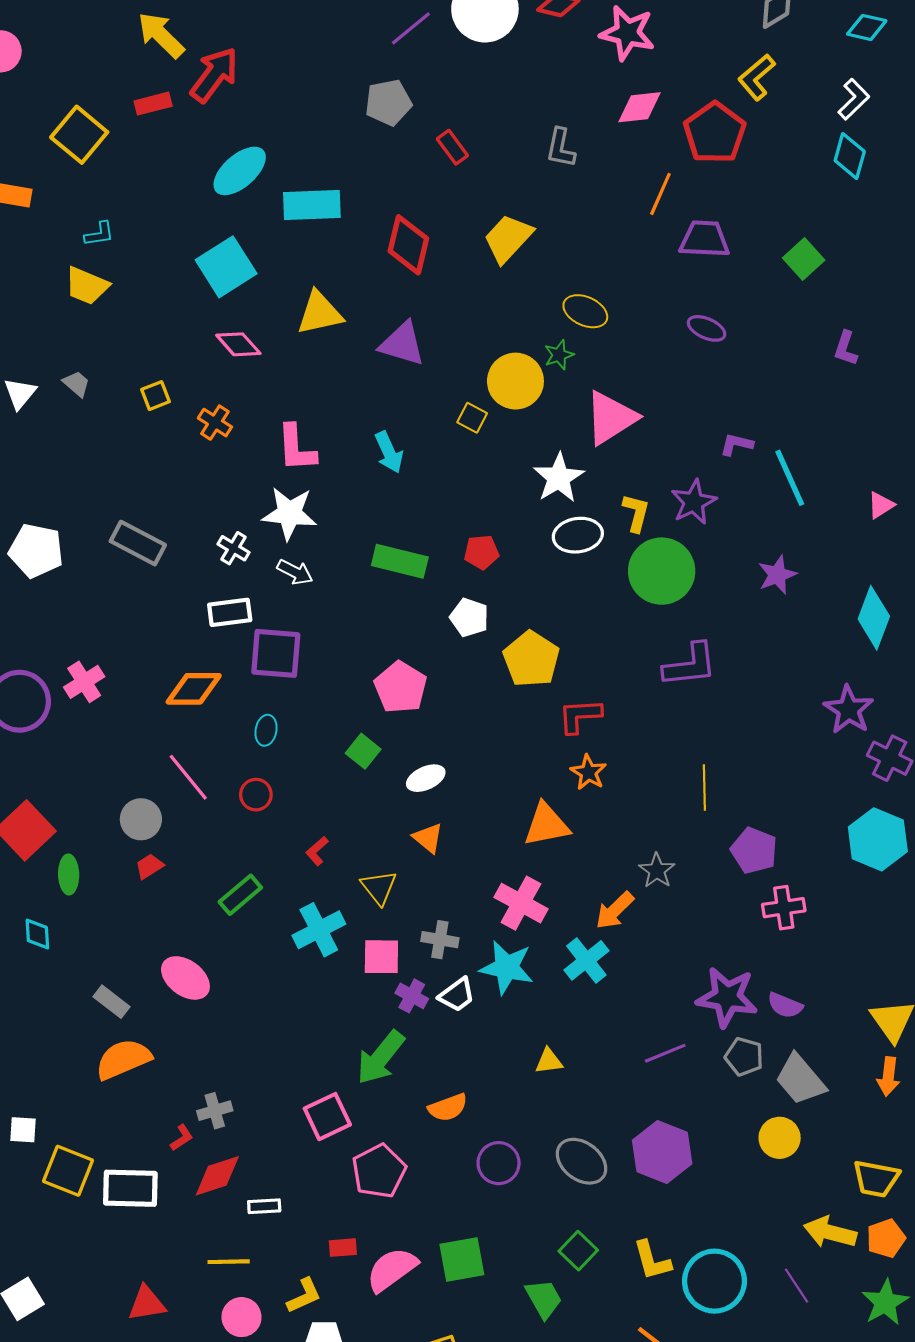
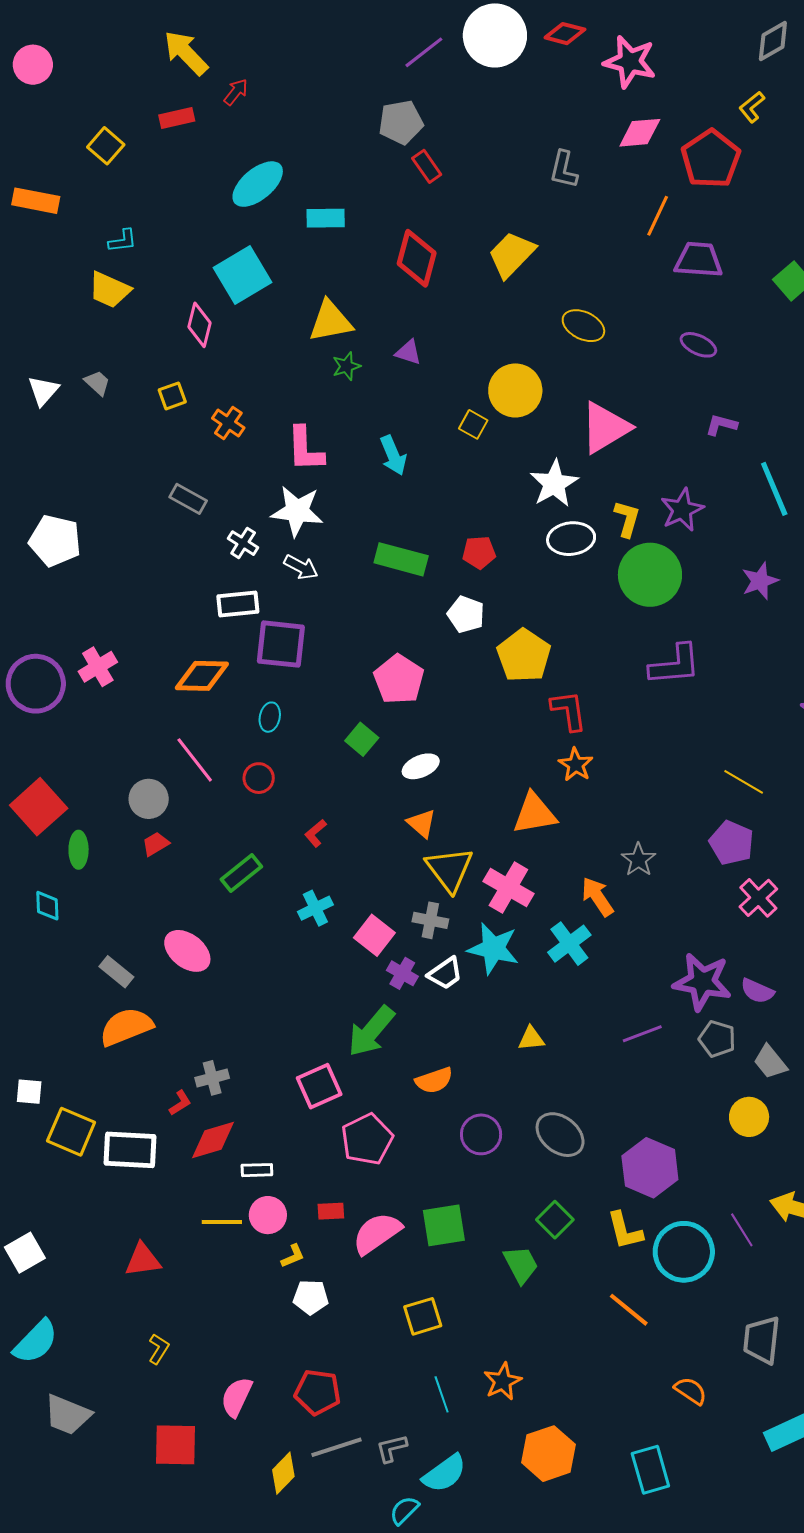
red arrow: (214, 75) -> (236, 92), size x0.5
yellow L-shape: (757, 77) -> (752, 107), size x0.7
yellow square: (79, 135) -> (106, 146), size x0.7
red rectangle: (452, 147) -> (427, 166), moved
cyan rectangle: (312, 205) -> (326, 218), size x0.7
pink diamond: (238, 344) -> (199, 325), moved, turned 54
purple triangle: (402, 344) -> (408, 352), size x0.6
green star: (559, 355) -> (346, 366), moved
purple L-shape: (736, 444) -> (721, 425), moved
gray rectangle: (138, 543) -> (188, 499), moved, size x0.7
red L-shape: (580, 716) -> (569, 711), turned 84
yellow line: (704, 788) -> (744, 782), moved, turned -60
yellow triangle: (379, 887) -> (449, 869), moved, size x1.4
pink cross: (784, 908) -> (758, 898), turned -36
orange arrow: (615, 910) -> (597, 897), turned 99
cyan cross: (319, 930) -> (315, 908), size x0.7
pink square: (381, 957) -> (374, 935), turned 36
gray trapezoid: (800, 1080) -> (770, 1062), size x0.7
purple hexagon: (662, 1152) -> (650, 1168), moved
purple line: (797, 1286) -> (742, 1230), moved
yellow L-shape: (304, 1296) -> (293, 1256), size x0.7
pink circle: (241, 1317) -> (268, 1215), moved

